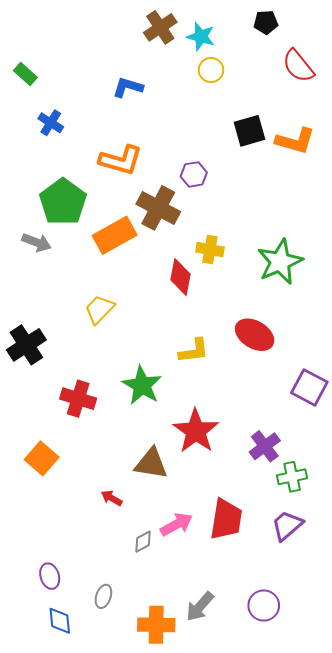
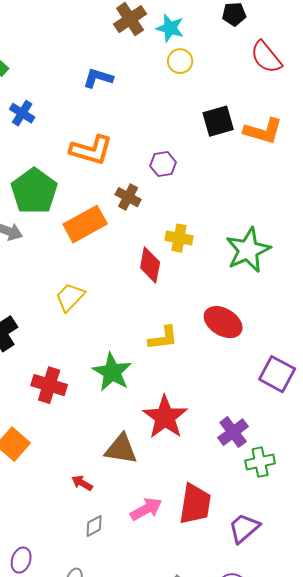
brown cross: (158, 208) -> (128, 197), size x0.6
purple trapezoid: (287, 525) -> (244, 528), moved
gray diamond: (143, 542) -> (94, 526), moved
purple ellipse: (50, 576) -> (21, 560), turned 35

